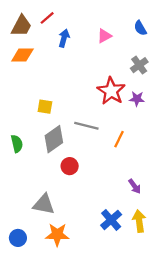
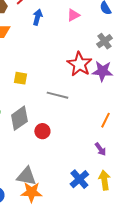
purple star: (137, 99) -> (102, 71), size x1.5
gray diamond: (54, 139) -> (19, 118), moved
orange line: (119, 139) -> (105, 120), moved
gray triangle: (44, 204) -> (26, 176), moved

